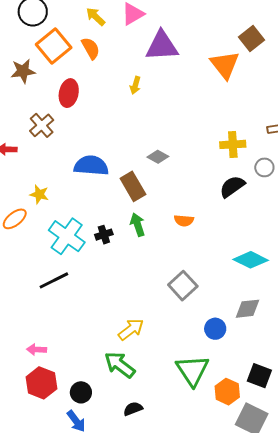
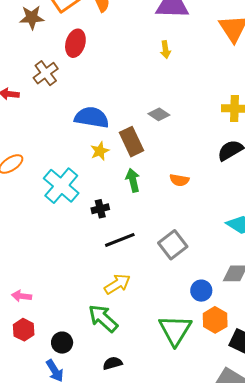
yellow arrow: (135, 85) -> (165, 50), moved, turned -30
yellow star: (39, 194) -> (100, 151), moved, turned 30
black cross: (104, 235) -> (100, 209), moved
black line: (54, 280) -> (120, 240), moved
red hexagon: (41, 383) -> (24, 330), size x0.7
orange hexagon: (227, 392) -> (215, 320), moved

